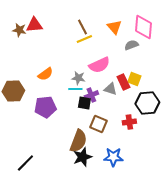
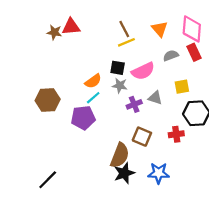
gray semicircle: (131, 45) -> (171, 56), moved
orange semicircle: (45, 74) -> (93, 81), moved
yellow square: (134, 79) -> (182, 87), turned -32
red rectangle: (123, 82) -> (194, 52), moved
cyan line: (75, 89) -> (93, 98), moved, turned -40
black square: (84, 103) -> (118, 68), moved
black line: (25, 163) -> (48, 180), moved

